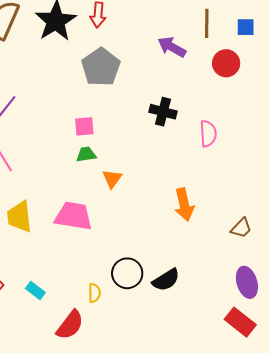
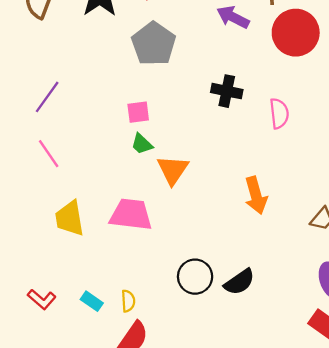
red circle: (226, 63) -> (296, 33), size x1.5
green trapezoid: (86, 154) -> (142, 144), turned -125
orange triangle: (112, 179) -> (173, 170), size x1.4
yellow semicircle: (94, 293) -> (128, 301), moved

